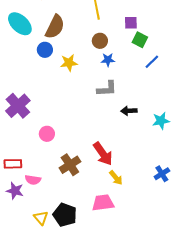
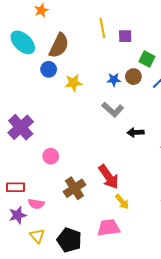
purple square: (131, 23) -> (125, 36), moved
brown circle: (100, 41) -> (133, 77), moved
gray L-shape: (107, 89) -> (113, 110), turned 45
purple star: (15, 191) -> (18, 215), turned -30
yellow triangle: (41, 218) -> (37, 236), moved

